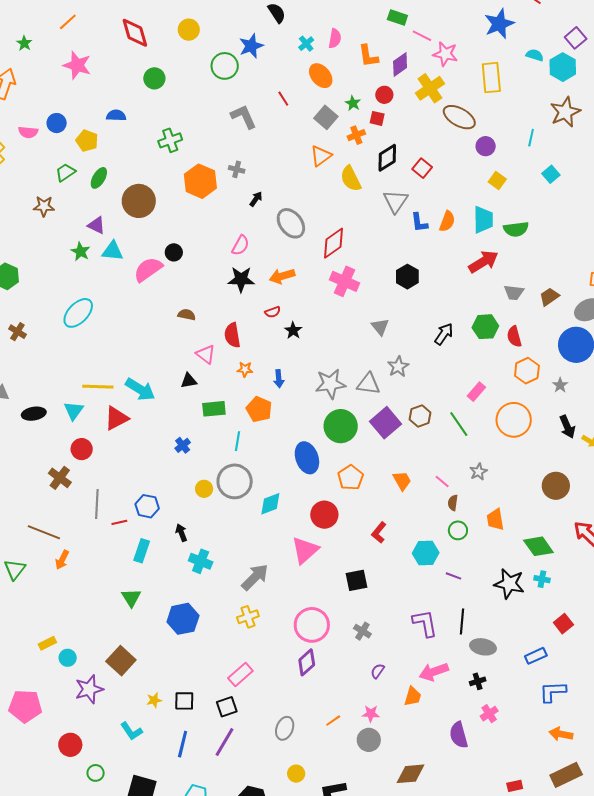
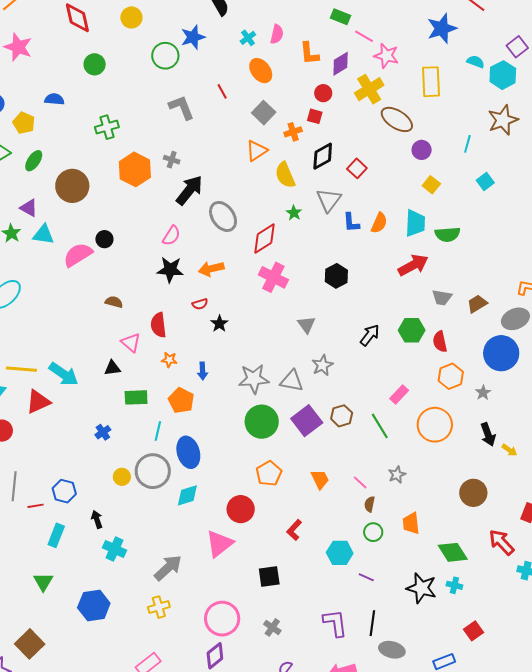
green star: (353, 103) -> (294, 213), moved
black arrow: (256, 199) -> (189, 190), size x2.0
blue ellipse: (307, 458) -> (188, 452), moved

